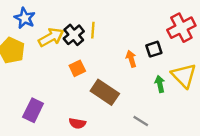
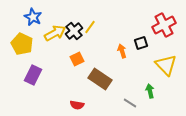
yellow line: (93, 30) -> (90, 27), turned 32
green arrow: (160, 84) -> (150, 91), moved
purple rectangle: (33, 110) -> (33, 75), moved

